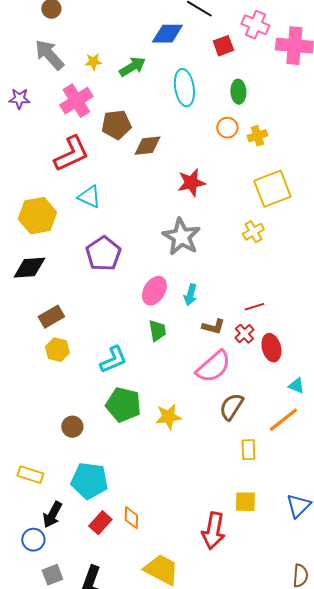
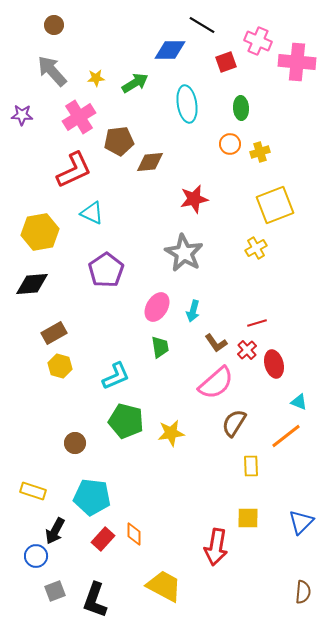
brown L-shape: (213, 327) -> (216, 343), turned 40

